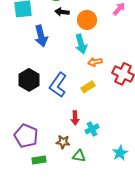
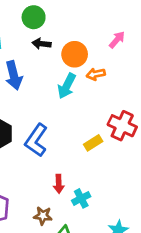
cyan arrow: (81, 44) -> (67, 86), turned 42
orange arrow: (95, 62) -> (96, 74), moved
yellow rectangle: (88, 87) -> (93, 143), moved

